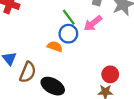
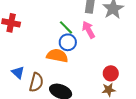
pink arrow: (93, 23) -> (88, 30), turned 108
orange semicircle: (55, 47) -> (57, 56), size x1.5

